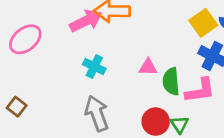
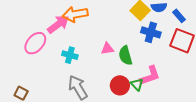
pink ellipse: (25, 39) -> (35, 43), moved
pink L-shape: (200, 91) -> (150, 76), moved

